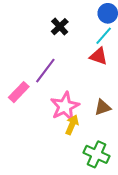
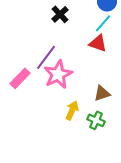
pink star: (65, 106) -> (58, 74), moved
green cross: (97, 154) -> (96, 120), moved, size x0.7

